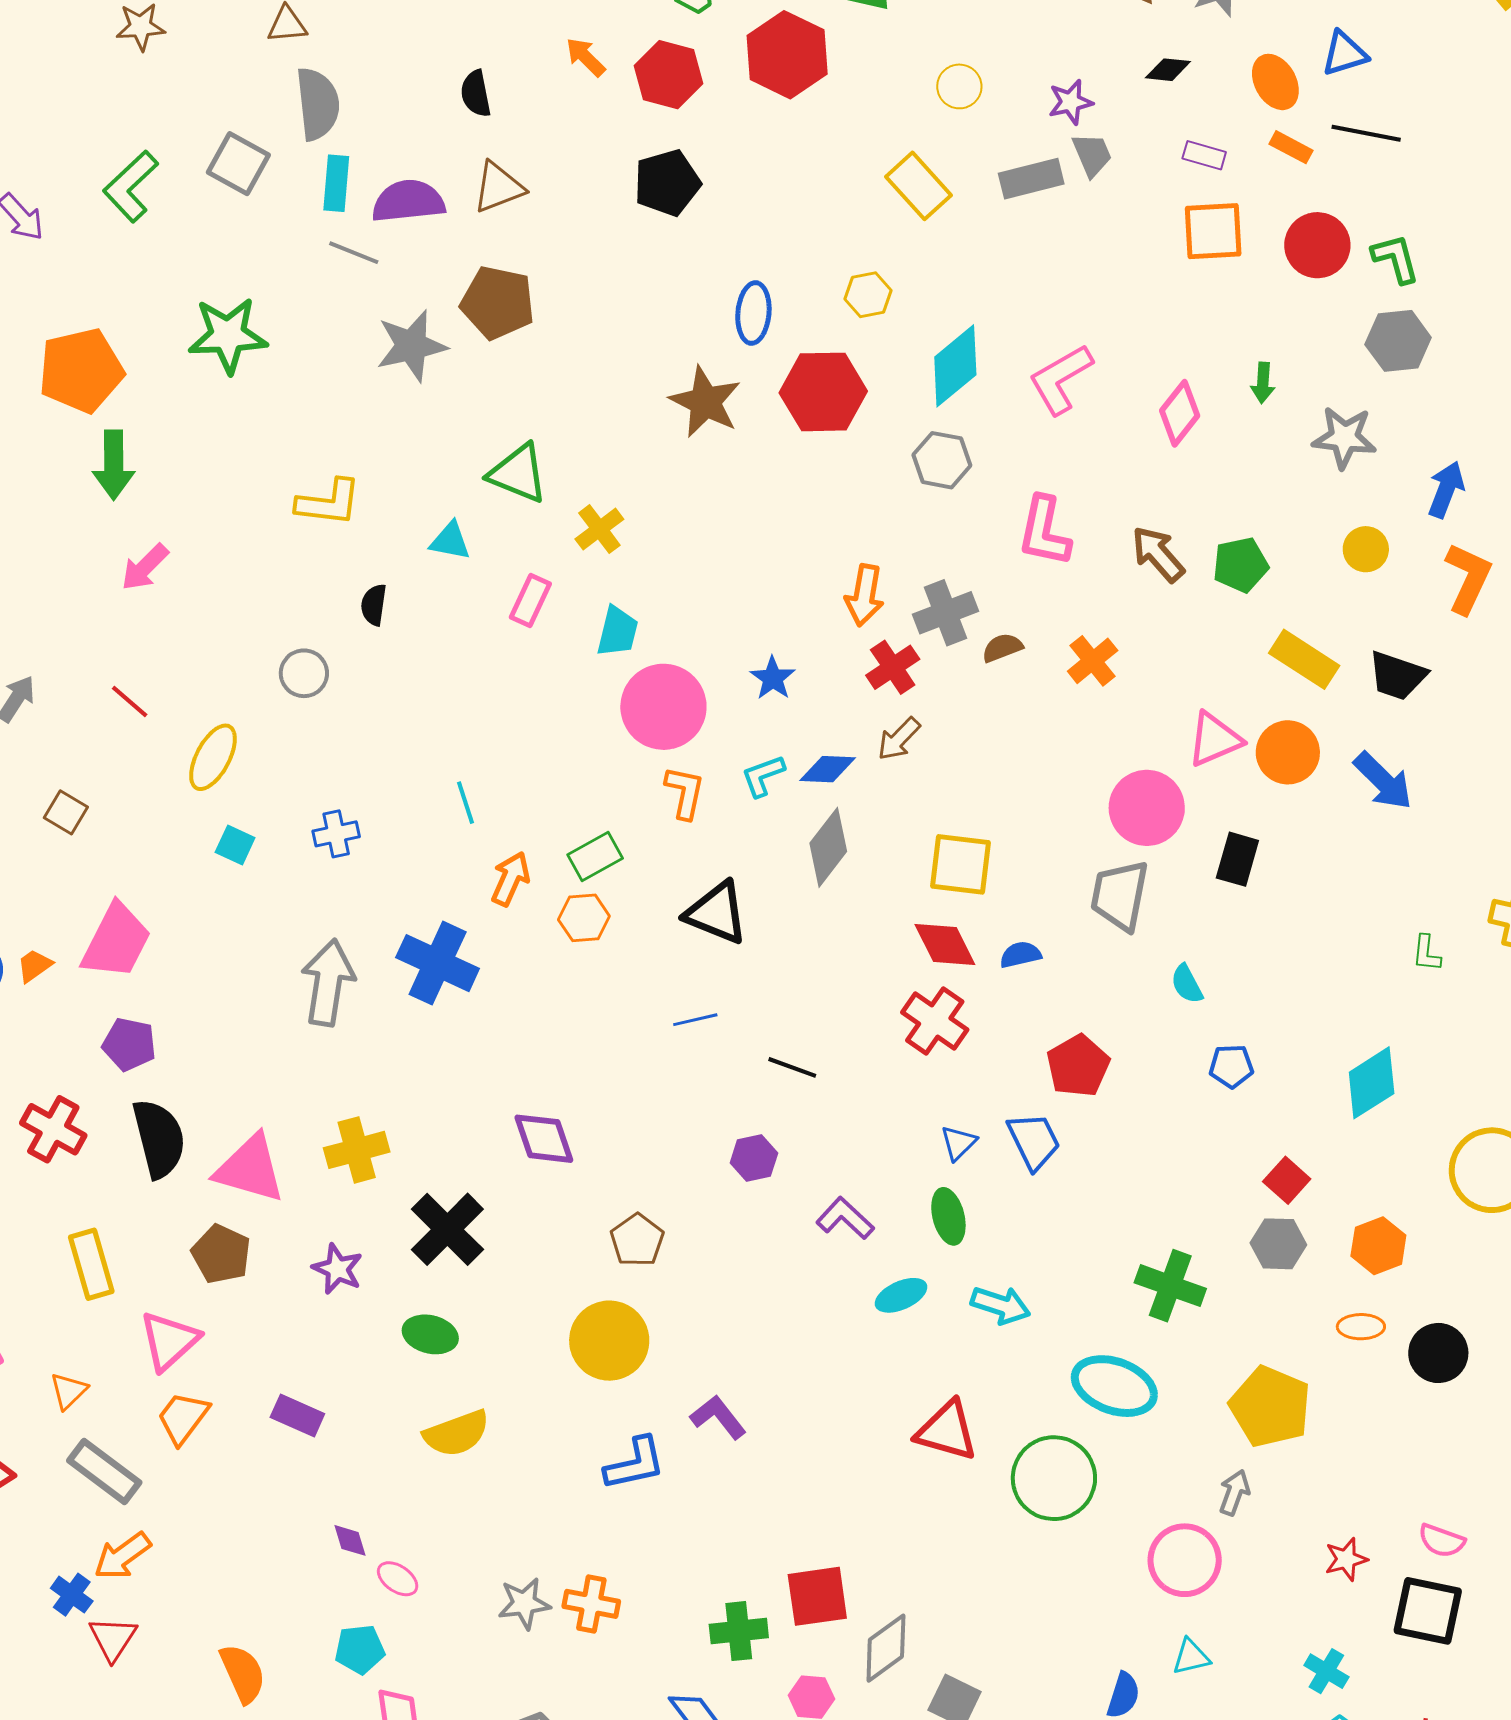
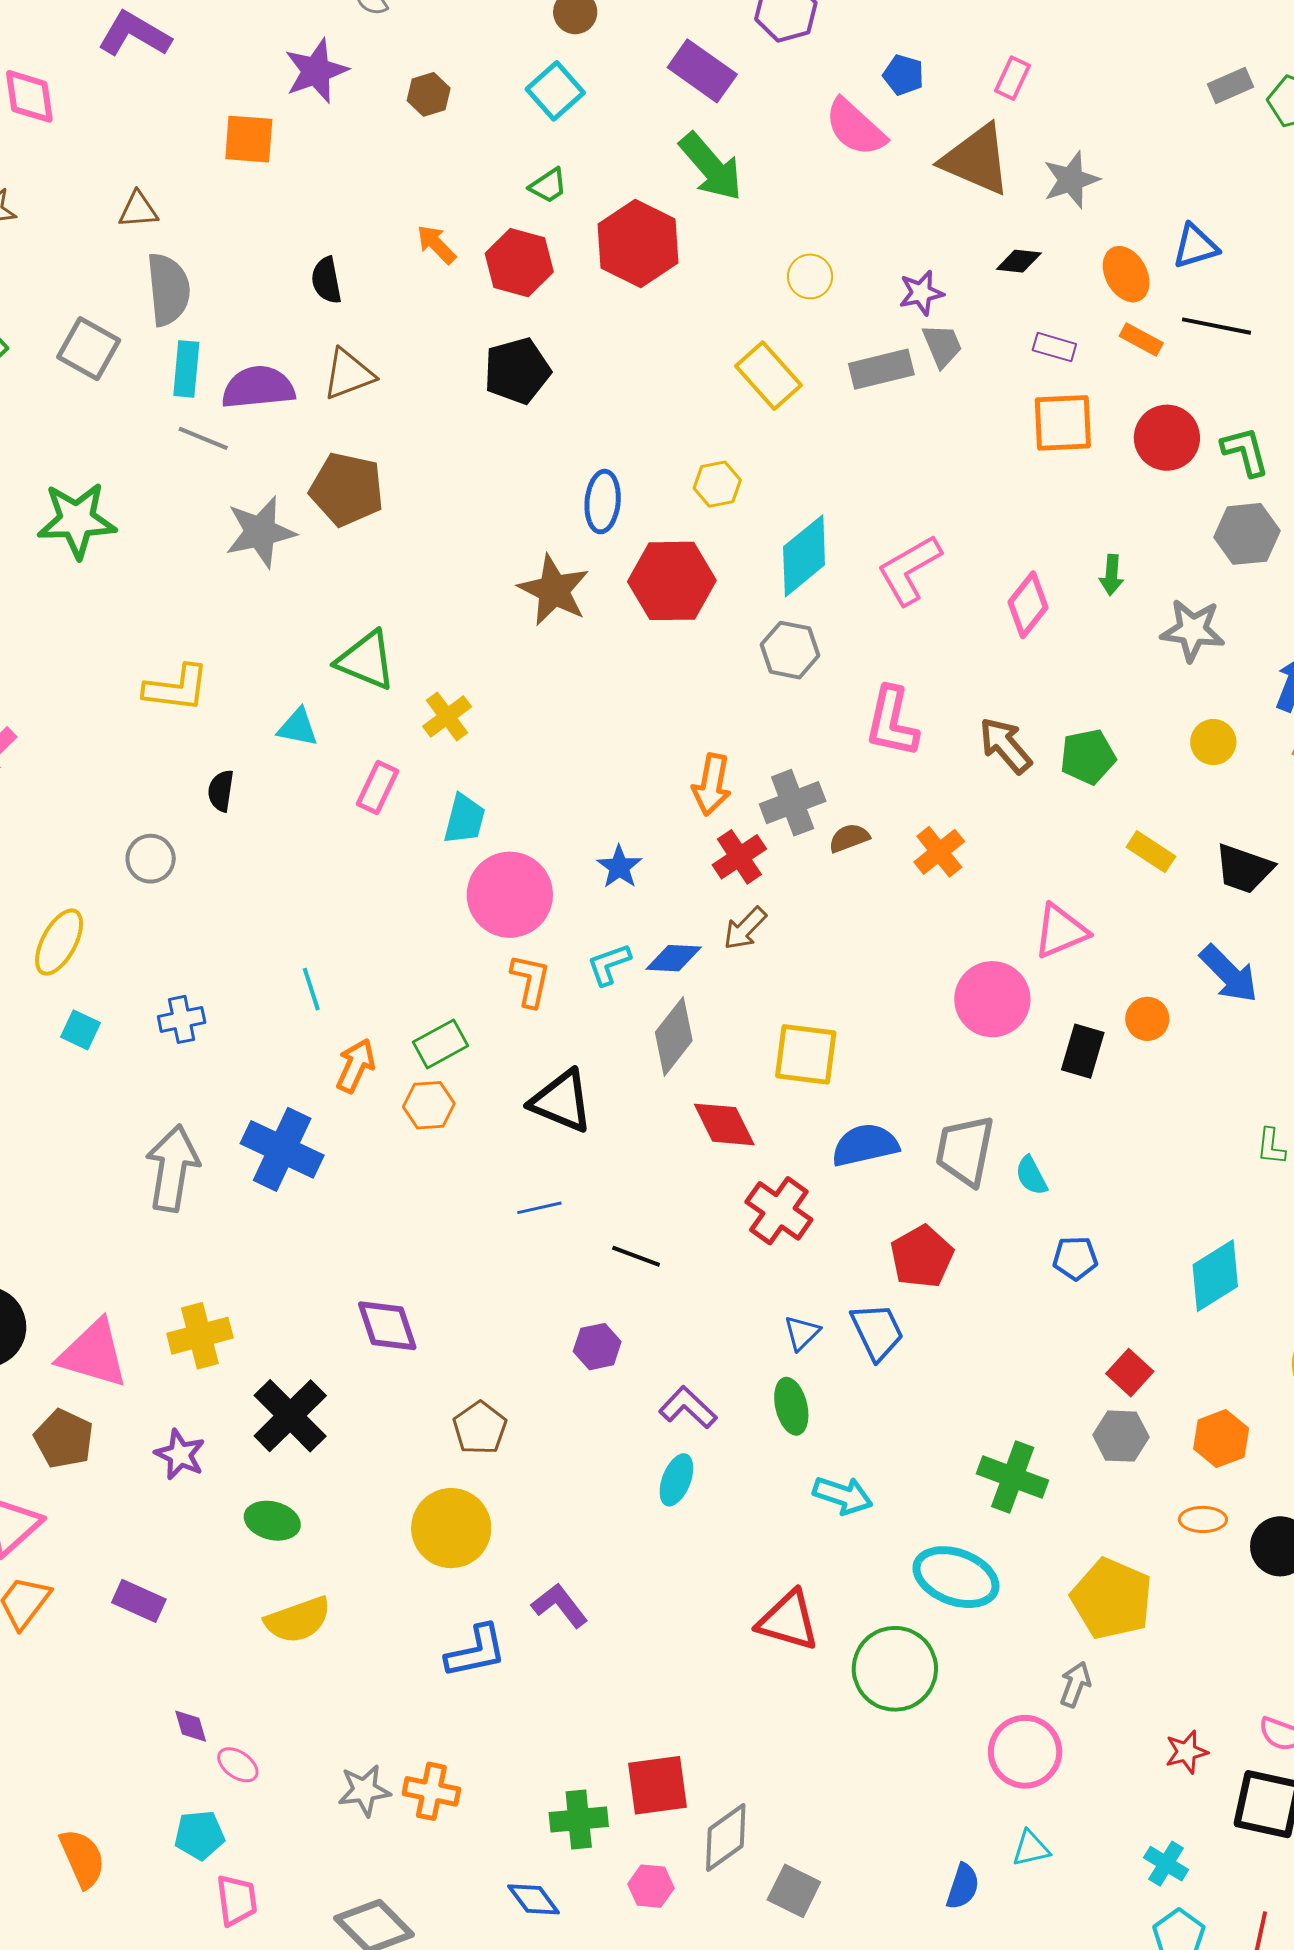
yellow rectangle: (1304, 659) -> (1151, 852), size x0.7
orange circle: (1288, 752) -> (1147, 1019), moved, size x0.7
gray trapezoid: (1120, 895) -> (965, 1151), moved
red diamond: (945, 944) -> (724, 1124), moved
blue semicircle: (1020, 955) -> (865, 1145), size x1.6
cyan ellipse: (901, 1295) -> (676, 1480), moved, turned -45

